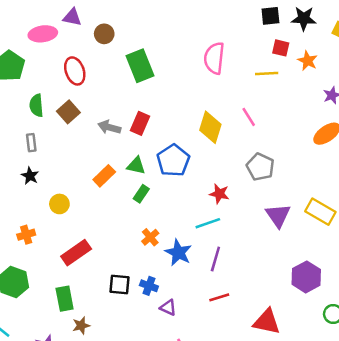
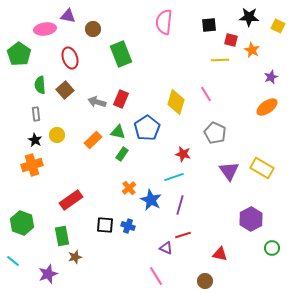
black square: (270, 16) -> (209, 25), moved
pink semicircle: (214, 58) -> (164, 22), moved
yellow circle: (59, 204) -> (57, 135), moved
orange cross: (26, 235) -> (32, 165), moved, size x1.5
purple triangle: (168, 308) -> (166, 248), moved
red triangle: (267, 322) -> (220, 254), size x0.7

